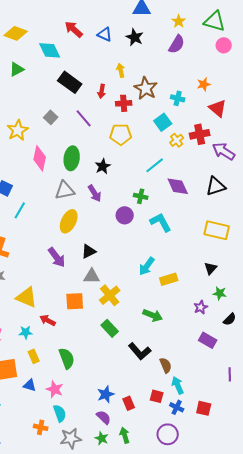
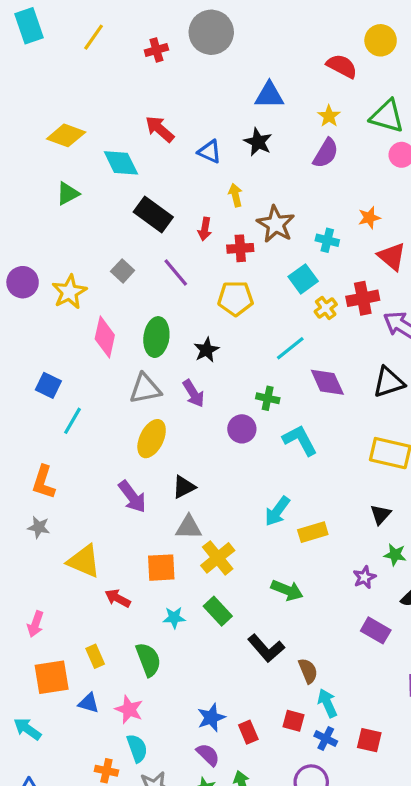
blue triangle: (105, 34) -> (210, 152), moved
cyan star: (26, 332) -> (174, 618), moved

